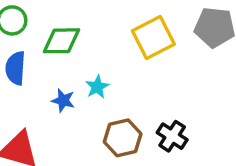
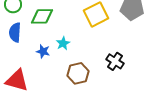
black cross: (172, 136) -> (115, 61), moved

